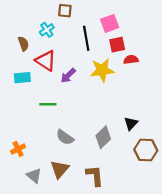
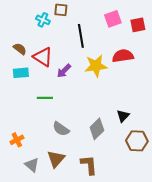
pink square: (110, 23) -> (113, 19), moved
cyan cross: (47, 30) -> (43, 20), moved, turned -32
brown semicircle: (23, 44) -> (20, 49), moved, turned -32
red square: (117, 45) -> (138, 25), moved
red semicircle: (131, 60) -> (123, 56), size x1.5

